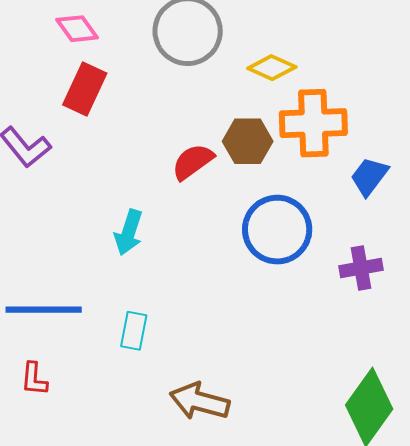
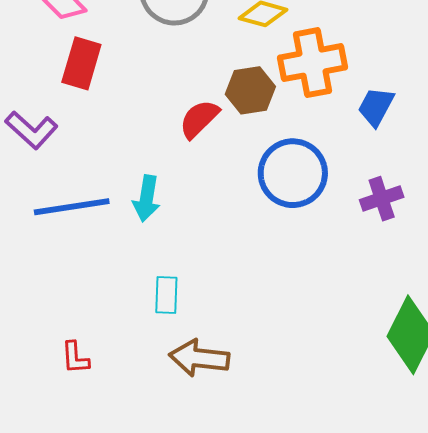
blue line: (44, 310) -> (72, 207), moved
brown arrow: (200, 401) -> (199, 358), moved

